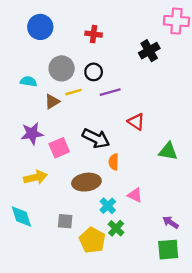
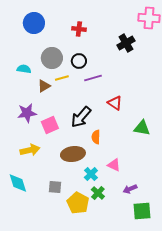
black arrow: (96, 138) -> (81, 117), turned 105
purple arrow: (171, 222) -> (130, 189), moved, turned -56

